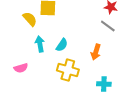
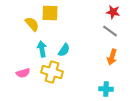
orange arrow: (96, 52) -> (112, 57), moved
yellow cross: (68, 70) -> (52, 72), moved

